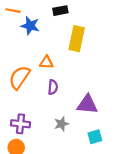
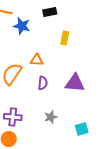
yellow rectangle: (77, 39) -> (65, 38), size x0.6
purple triangle: (87, 104) -> (75, 83), moved

